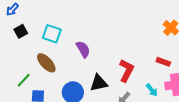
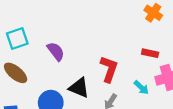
cyan square: (52, 34) -> (17, 38), turned -30
black triangle: (99, 83) -> (79, 88), turned 42

